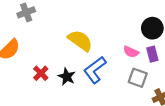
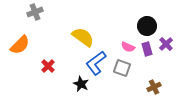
black star: (67, 77) -> (81, 84), moved
gray square: (138, 78) -> (122, 68), moved

